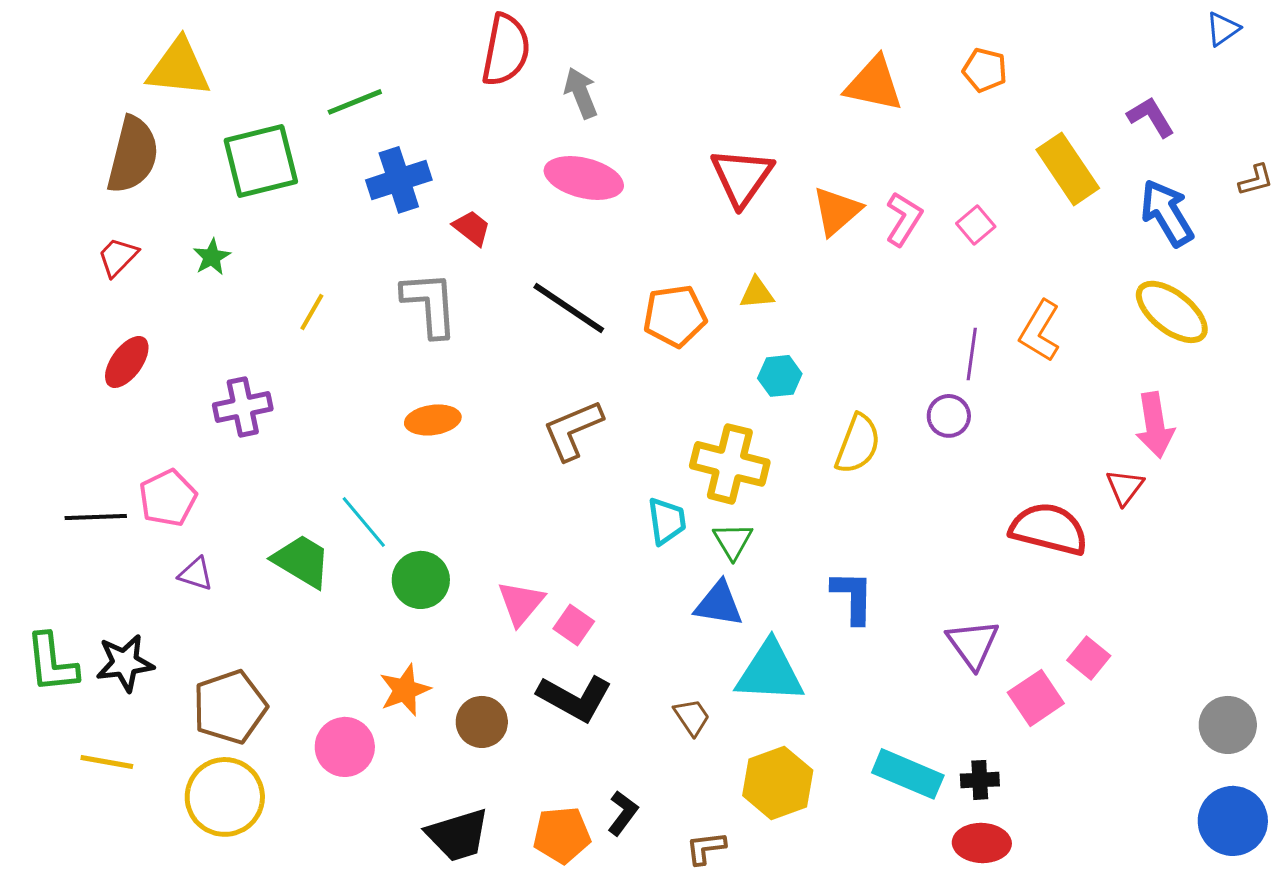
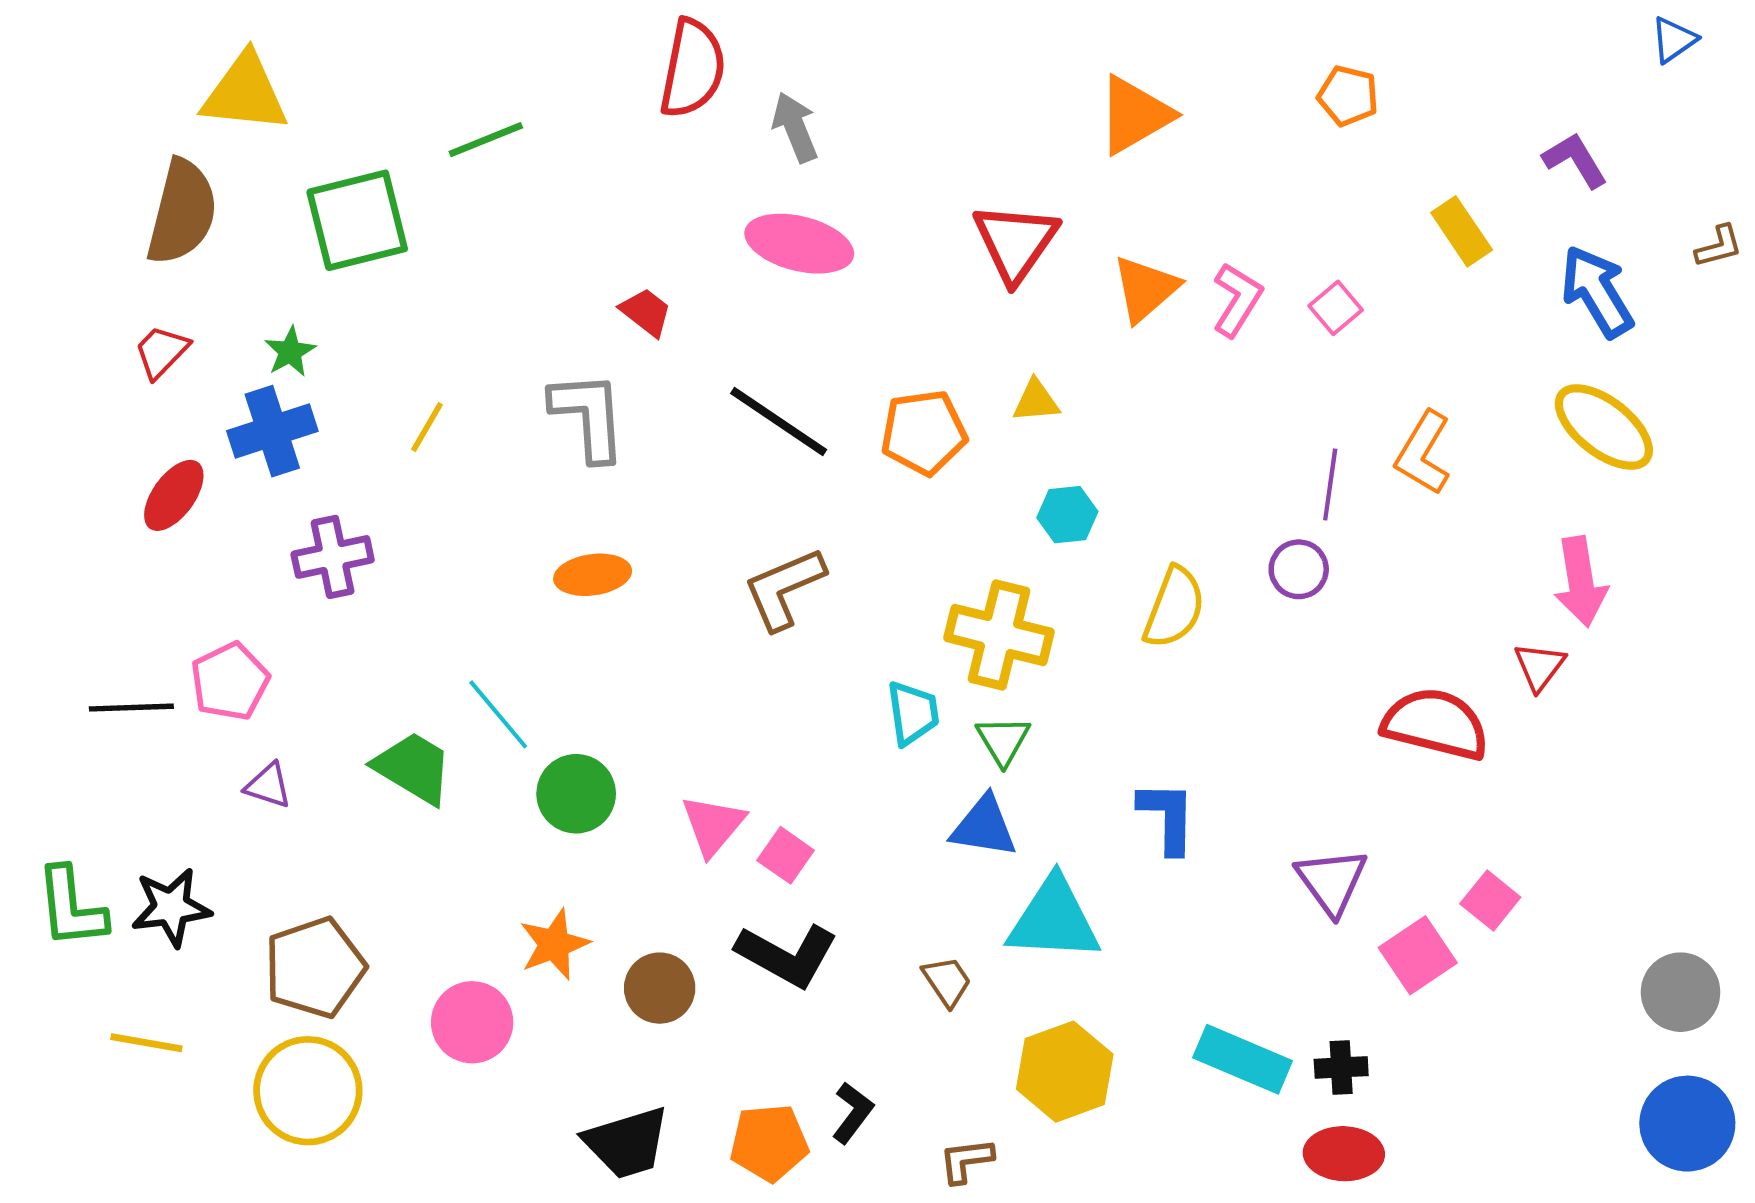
orange triangle: (874, 84) -> (1134, 115), moved, turned -42
yellow rectangle: (1068, 169) -> (1462, 231), size x0.7
blue cross: (399, 180) -> (272, 431), moved

